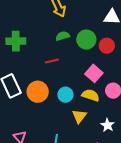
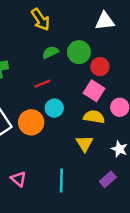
red circle: (107, 46) -> (100, 67), moved
cyan circle: (65, 95) -> (54, 108), moved

